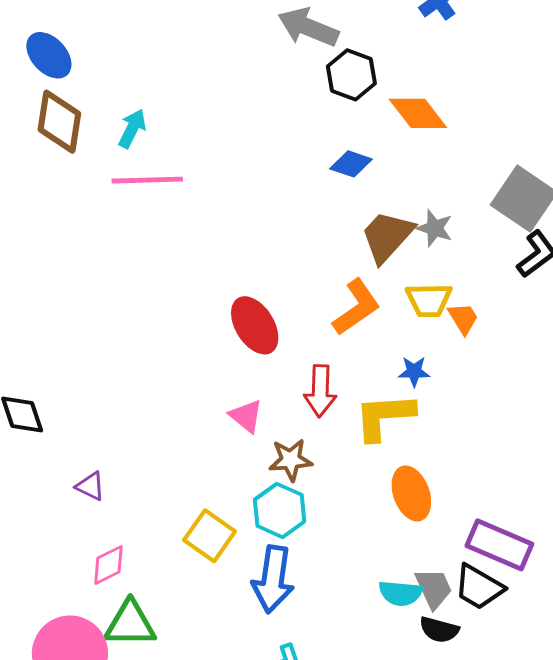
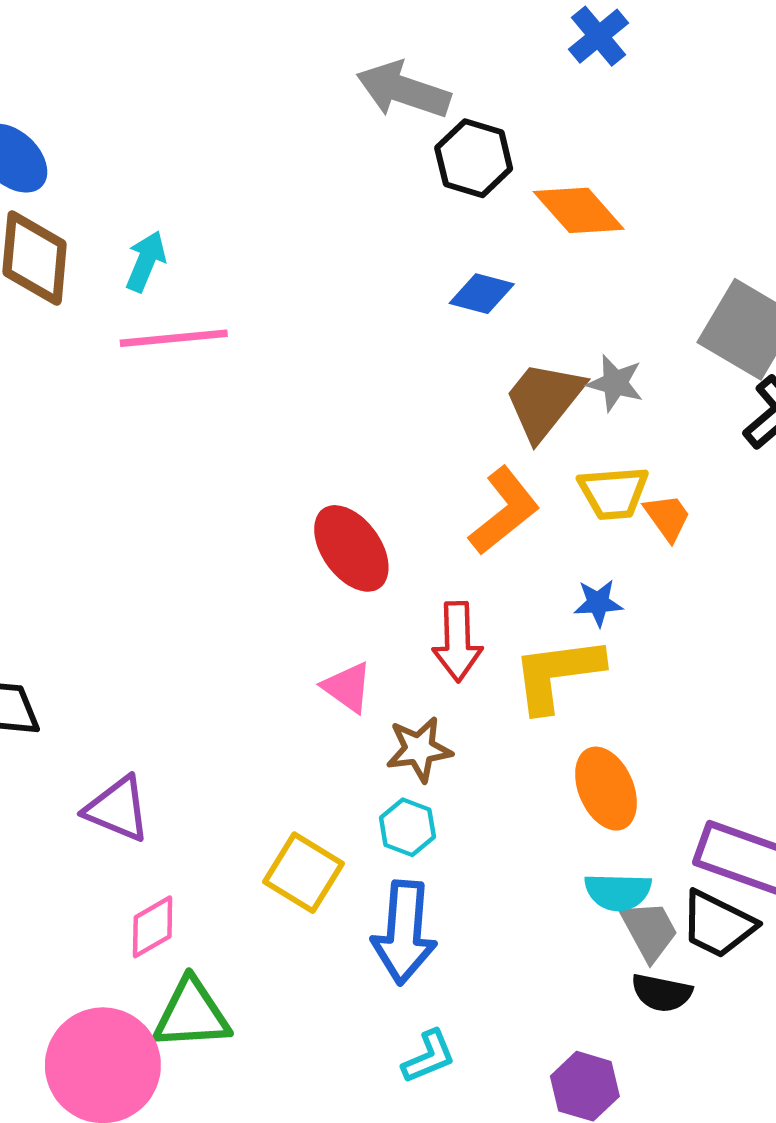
purple triangle: (90, 486) -> (117, 809), size x1.5
cyan hexagon: (280, 510) -> (407, 827), size x0.7
cyan semicircle: (401, 593) -> (618, 892), moved

